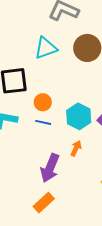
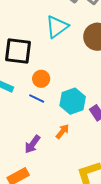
cyan triangle: (46, 48) -> (57, 27), turned -30
purple arrow: (50, 168) -> (32, 144), size x0.7

